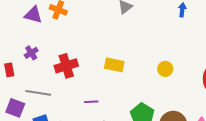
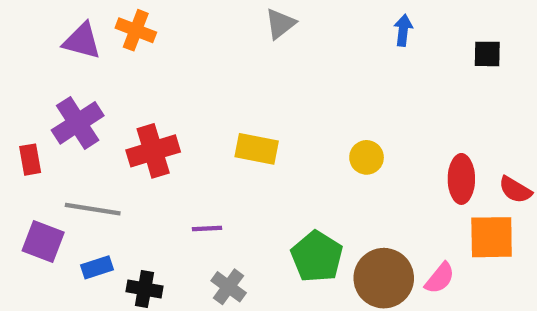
purple cross: (31, 53) -> (78, 123), size x1.6

